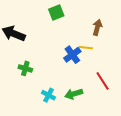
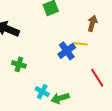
green arrow: (74, 94) -> (60, 98), moved

